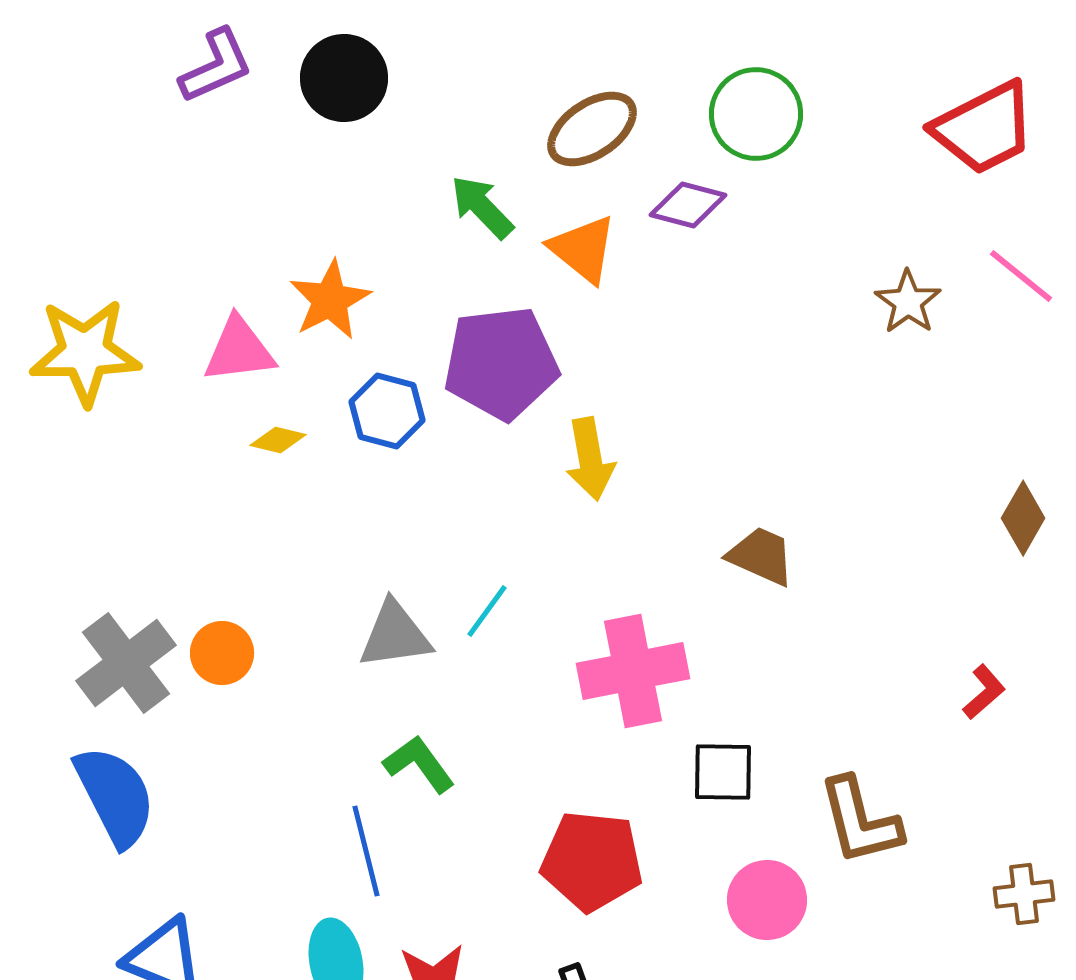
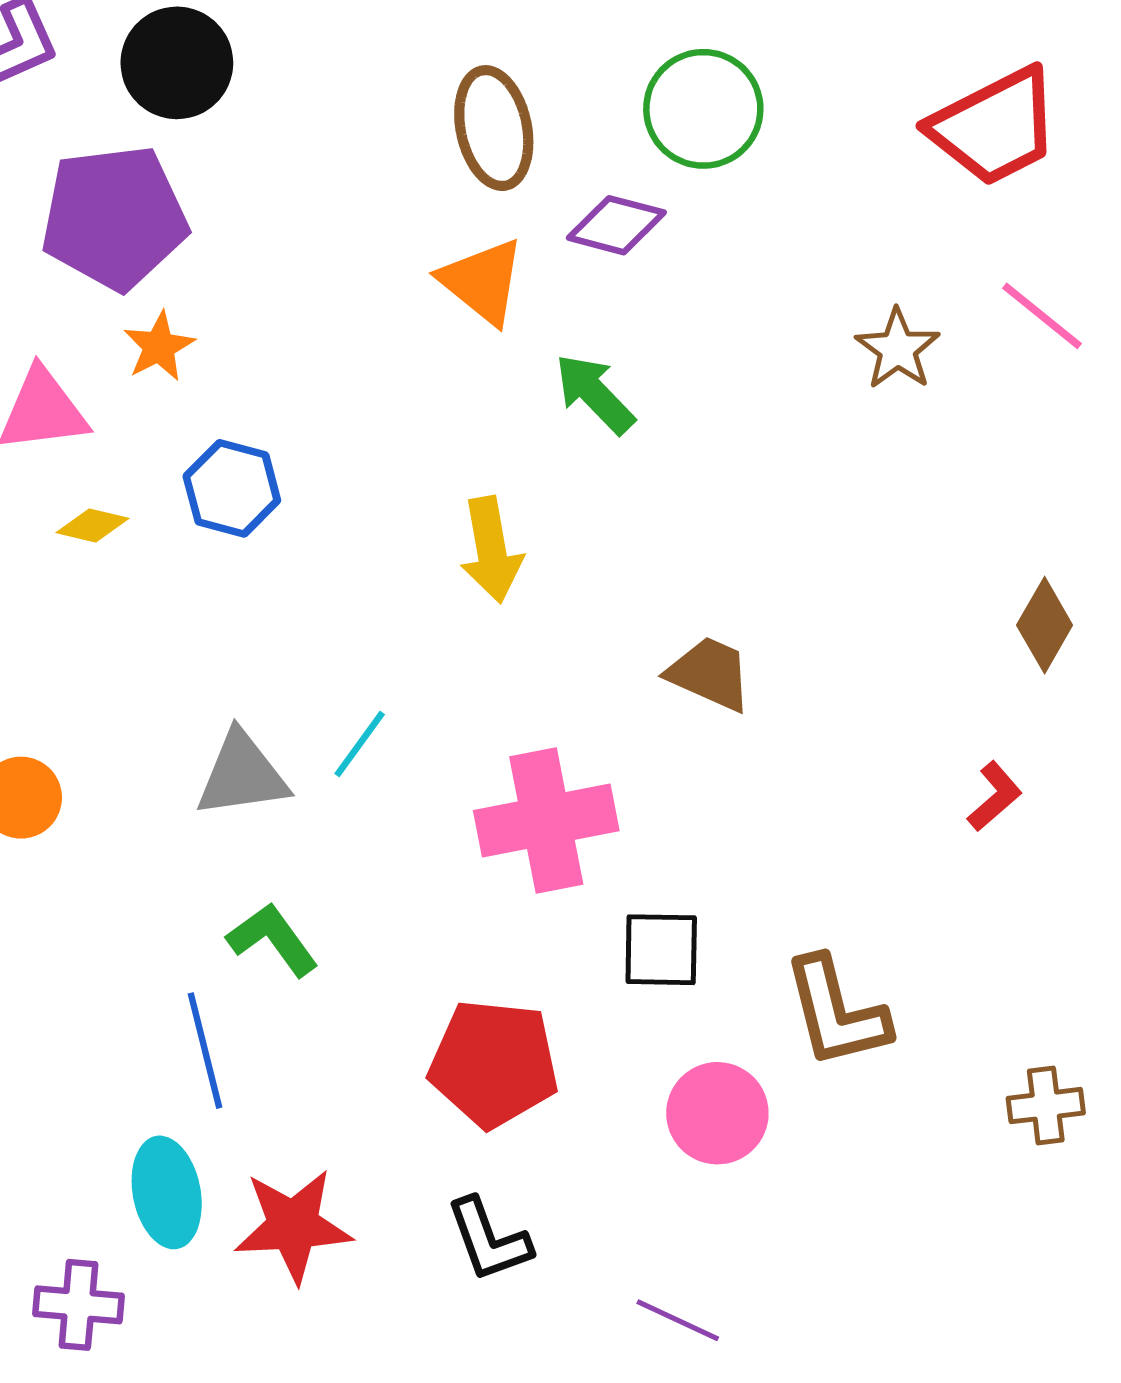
brown ellipse: (592, 129) -> (494, 128), turned -68
green arrow: (482, 207) -> (595, 394), moved
orange star: (330, 300) -> (159, 347), size x0.7
purple pentagon: (501, 363) -> (114, 217), moved
red L-shape: (984, 692) -> (995, 796), moved

